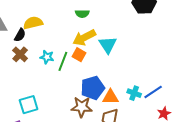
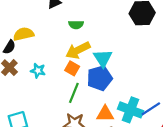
green line: (63, 61) -> (74, 93), moved
blue pentagon: (93, 88) -> (100, 78), moved
cyan cross: (134, 93) -> (130, 110), size x1.6

